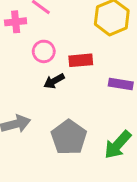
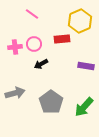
pink cross: (16, 22) -> (15, 47), moved
red rectangle: (81, 60) -> (62, 39), moved

